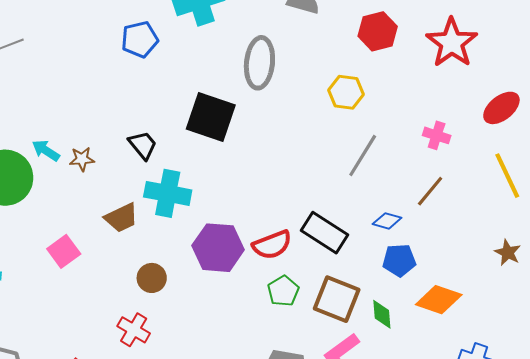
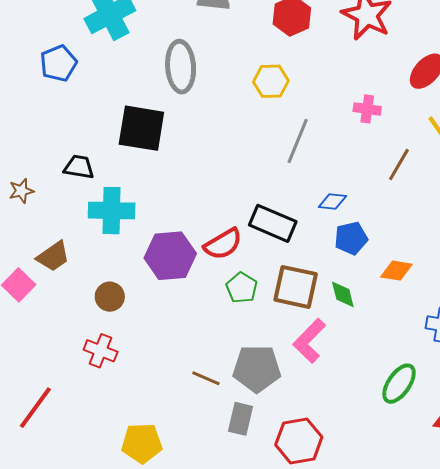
black trapezoid: (143, 145) -> (79, 167), turned -32
brown line: (430, 191) -> (399, 165), moved
brown trapezoid: (121, 218) -> (53, 256), moved
orange diamond: (439, 300) -> (396, 271), size x0.7

